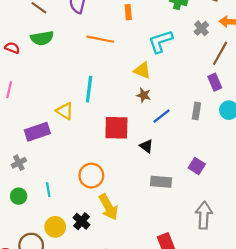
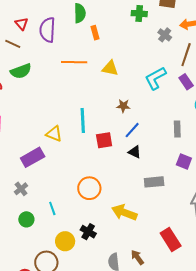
cyan L-shape: (161, 41) -> (155, 78), moved
yellow triangle: (142, 70) -> (110, 68), moved
cyan line: (89, 89) -> (83, 121), moved
gray rectangle: (196, 111) -> (177, 129), moved
blue line: (162, 116) -> (132, 130), moved
red square: (116, 128) -> (104, 140), size x0.7
yellow arrow: (108, 207) -> (124, 212), moved, turned 150

